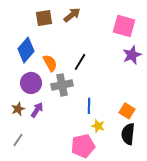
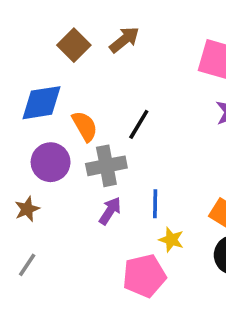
brown square: (44, 18) -> (74, 45), turned -36
blue diamond: (26, 50) -> (42, 103), turned 40
purple arrow: (37, 110) -> (110, 211), moved

